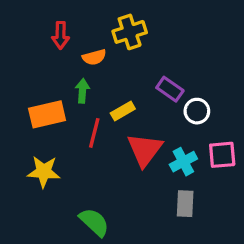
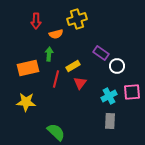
red triangle: (145, 150) -> (80, 83), moved, size x0.6

